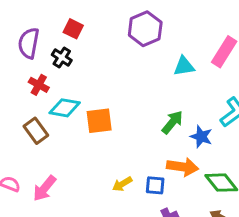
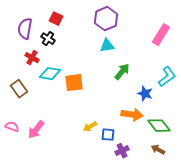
cyan triangle: (184, 66) -> (107, 46), moved
green arrow: (172, 122) -> (122, 72), moved
brown rectangle: (36, 131) -> (19, 89), moved
blue square: (155, 185) -> (108, 135), moved

